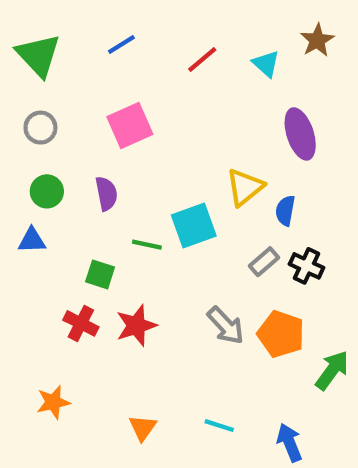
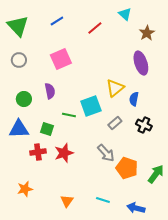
brown star: (317, 40) -> (147, 33), moved
cyan triangle: (266, 64) -> (125, 14), moved
green circle: (47, 191) -> (24, 99), moved
blue triangle: (32, 240) -> (19, 129), moved, size x1.5
gray rectangle: (264, 262) -> (115, 123), moved
red cross: (81, 323) -> (38, 152), turned -35
orange pentagon: (281, 334) -> (127, 168), moved
blue arrow: (290, 443) -> (136, 208), turned -54

